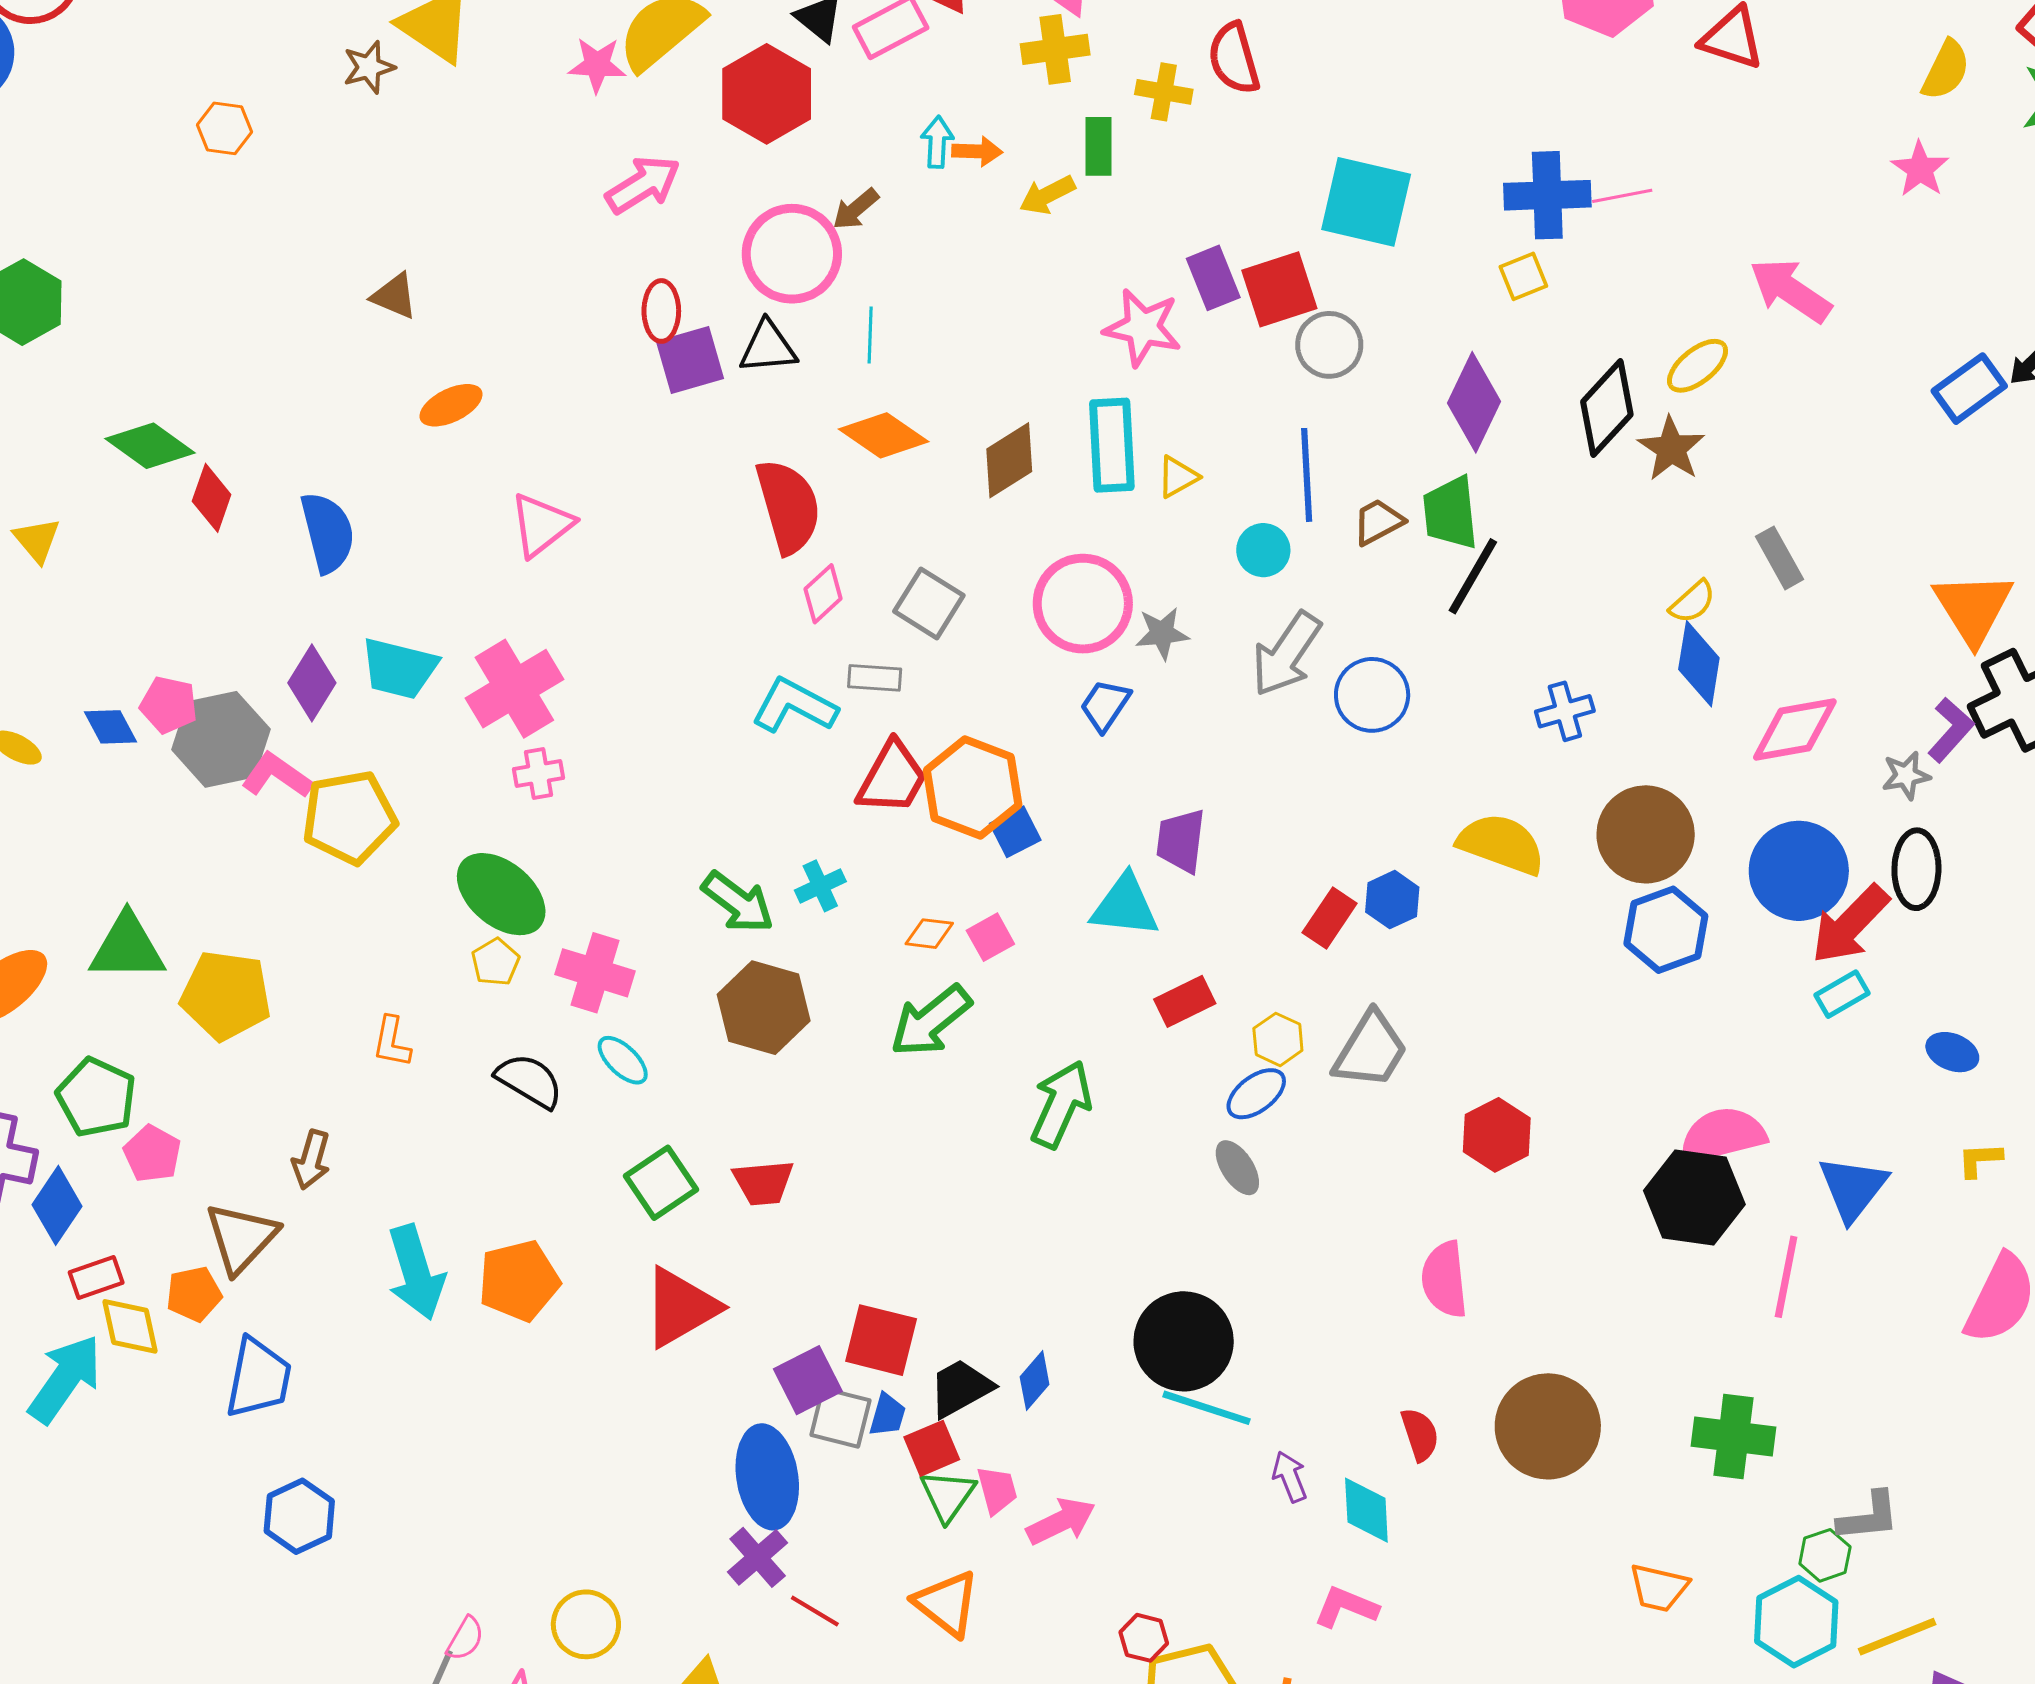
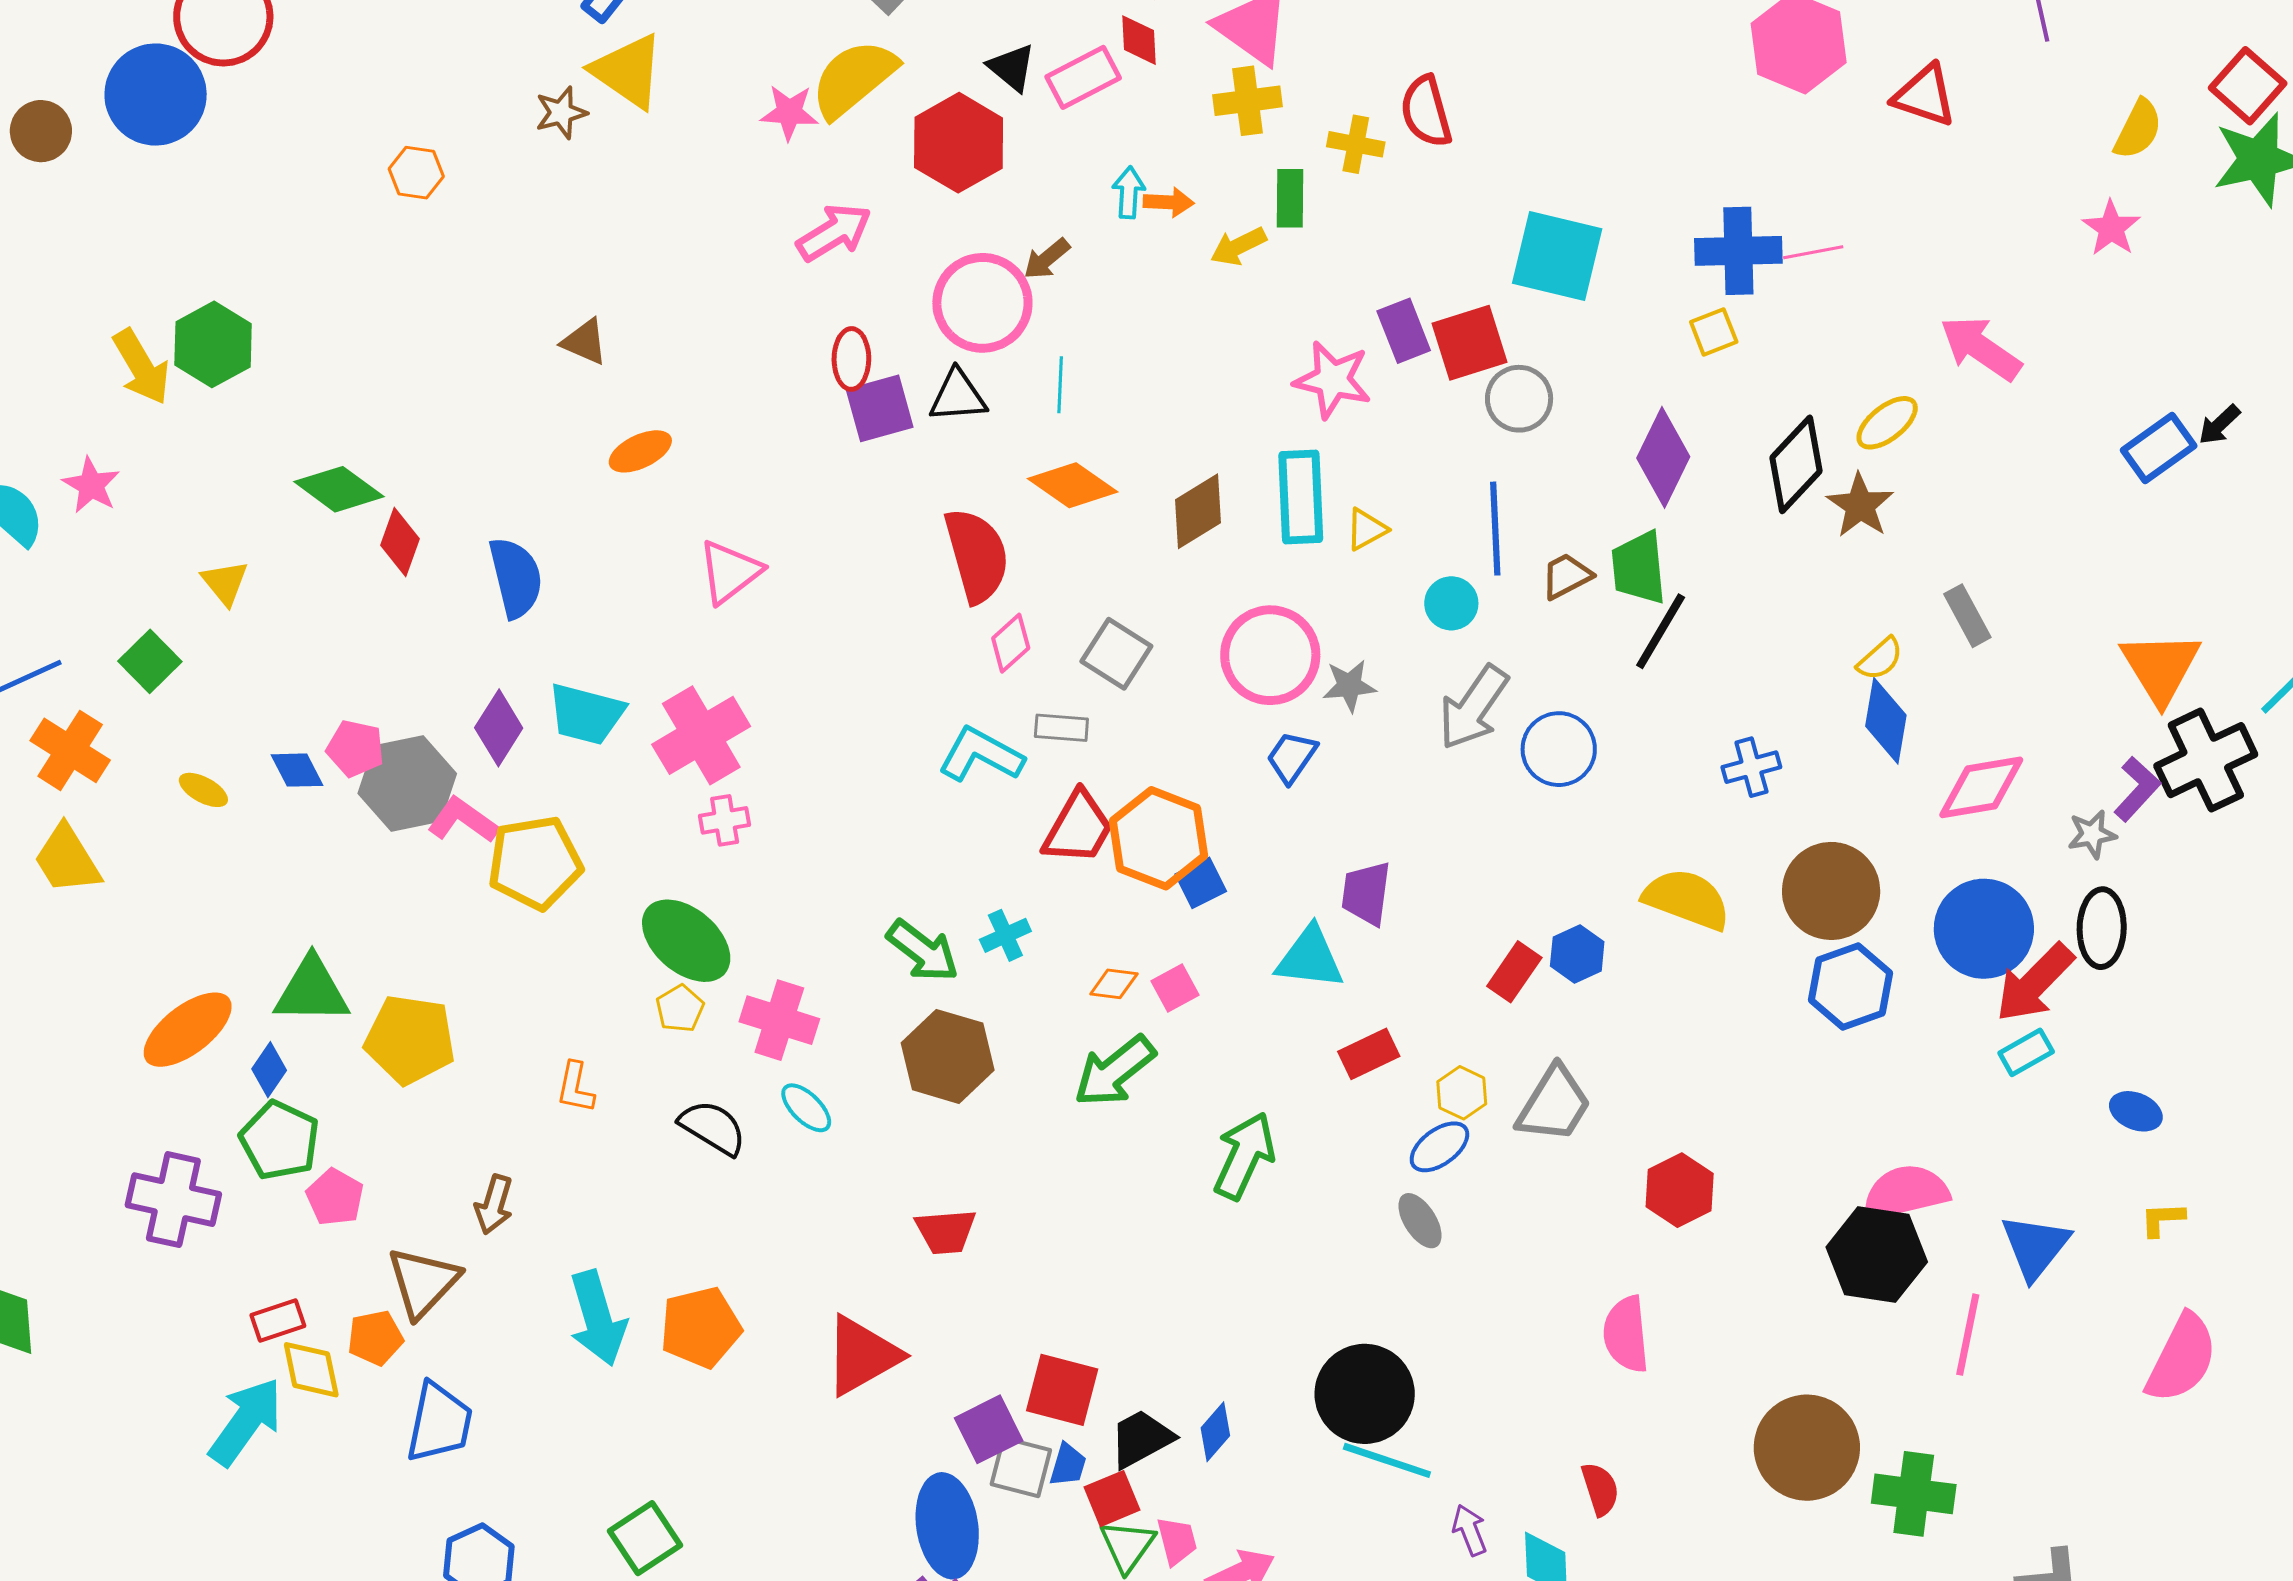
green square: (661, 1183) -> (645, 1538), moved
blue diamond: (57, 1205) -> (269, 1070), moved, size x0.7
brown circle: (1548, 1426) -> (1807, 1448), moved

